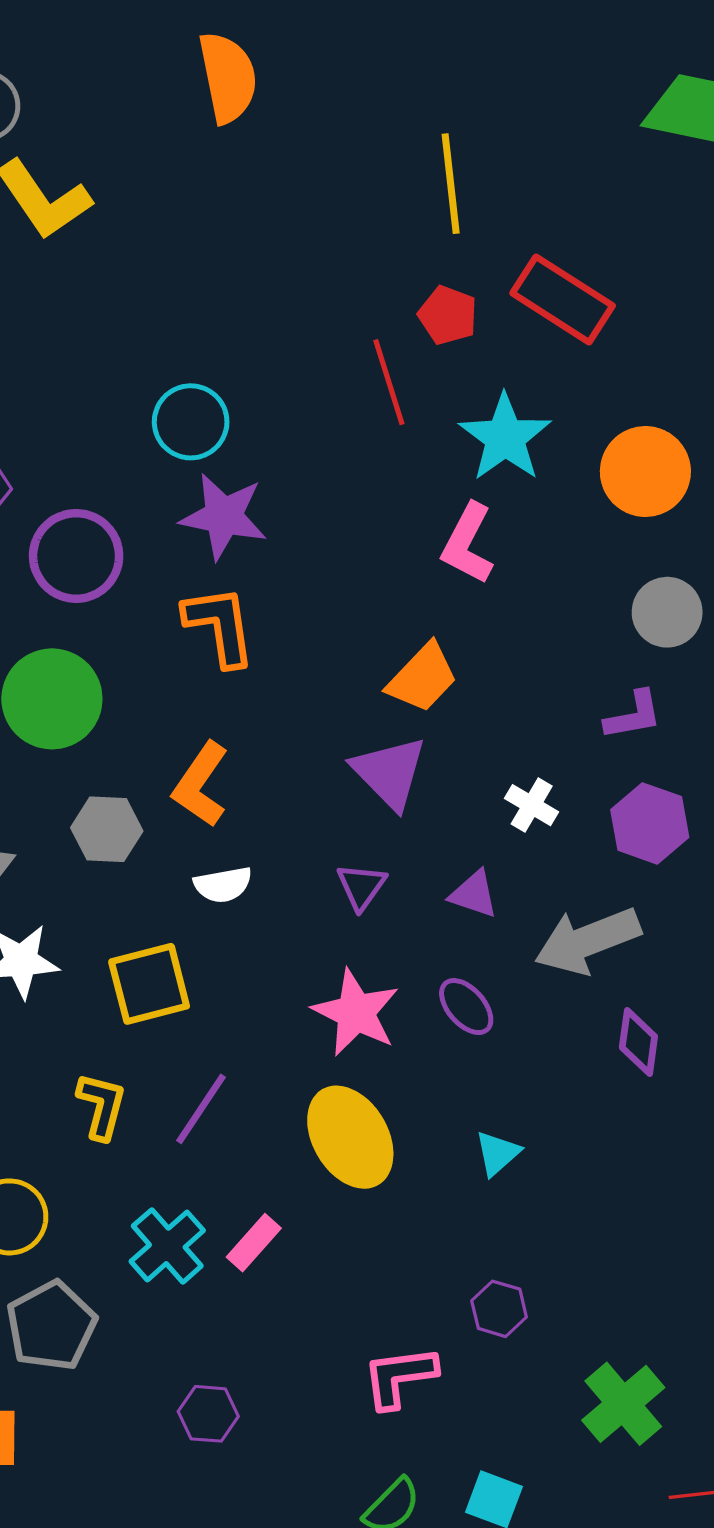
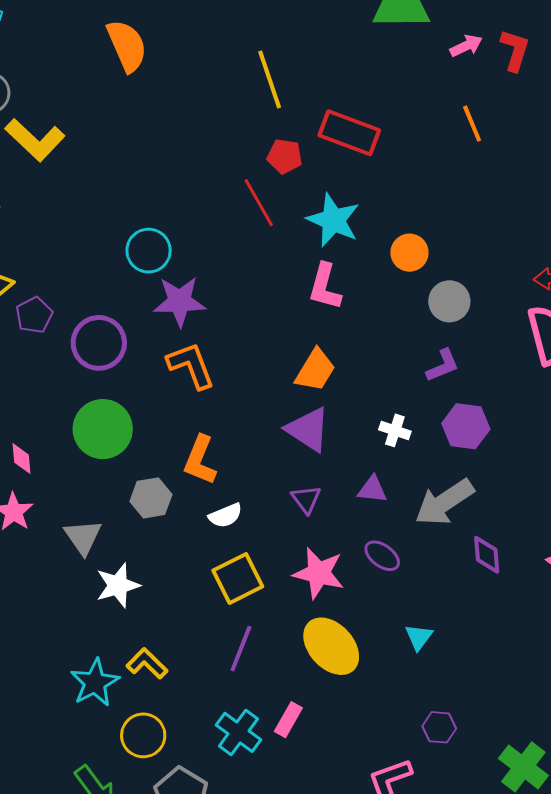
orange circle: (645, 472) -> (409, 253), moved, size x0.7
yellow square: (149, 984) -> (238, 578), moved
yellow L-shape: (102, 1106) -> (147, 663), moved, turned -48

